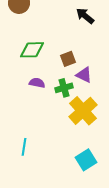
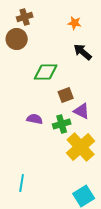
green diamond: (32, 50) -> (46, 72), moved

